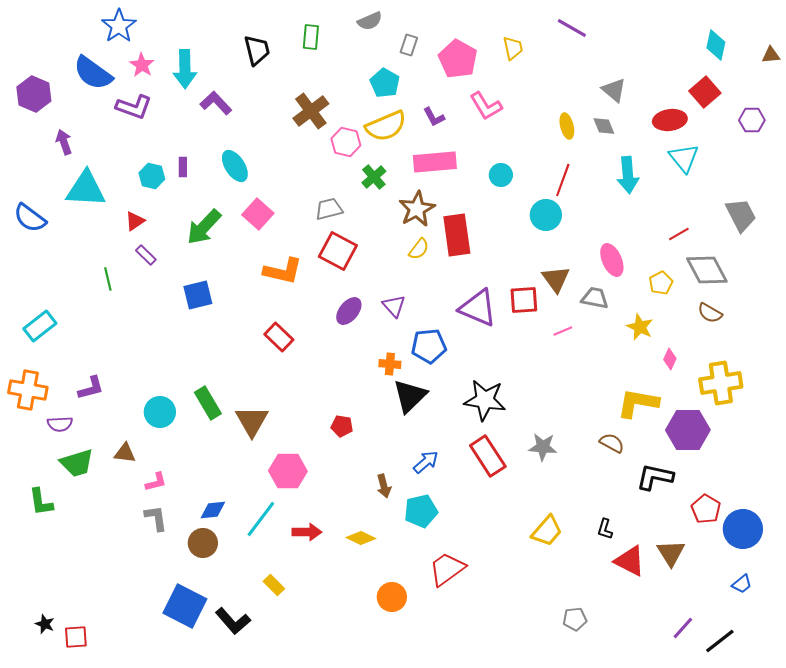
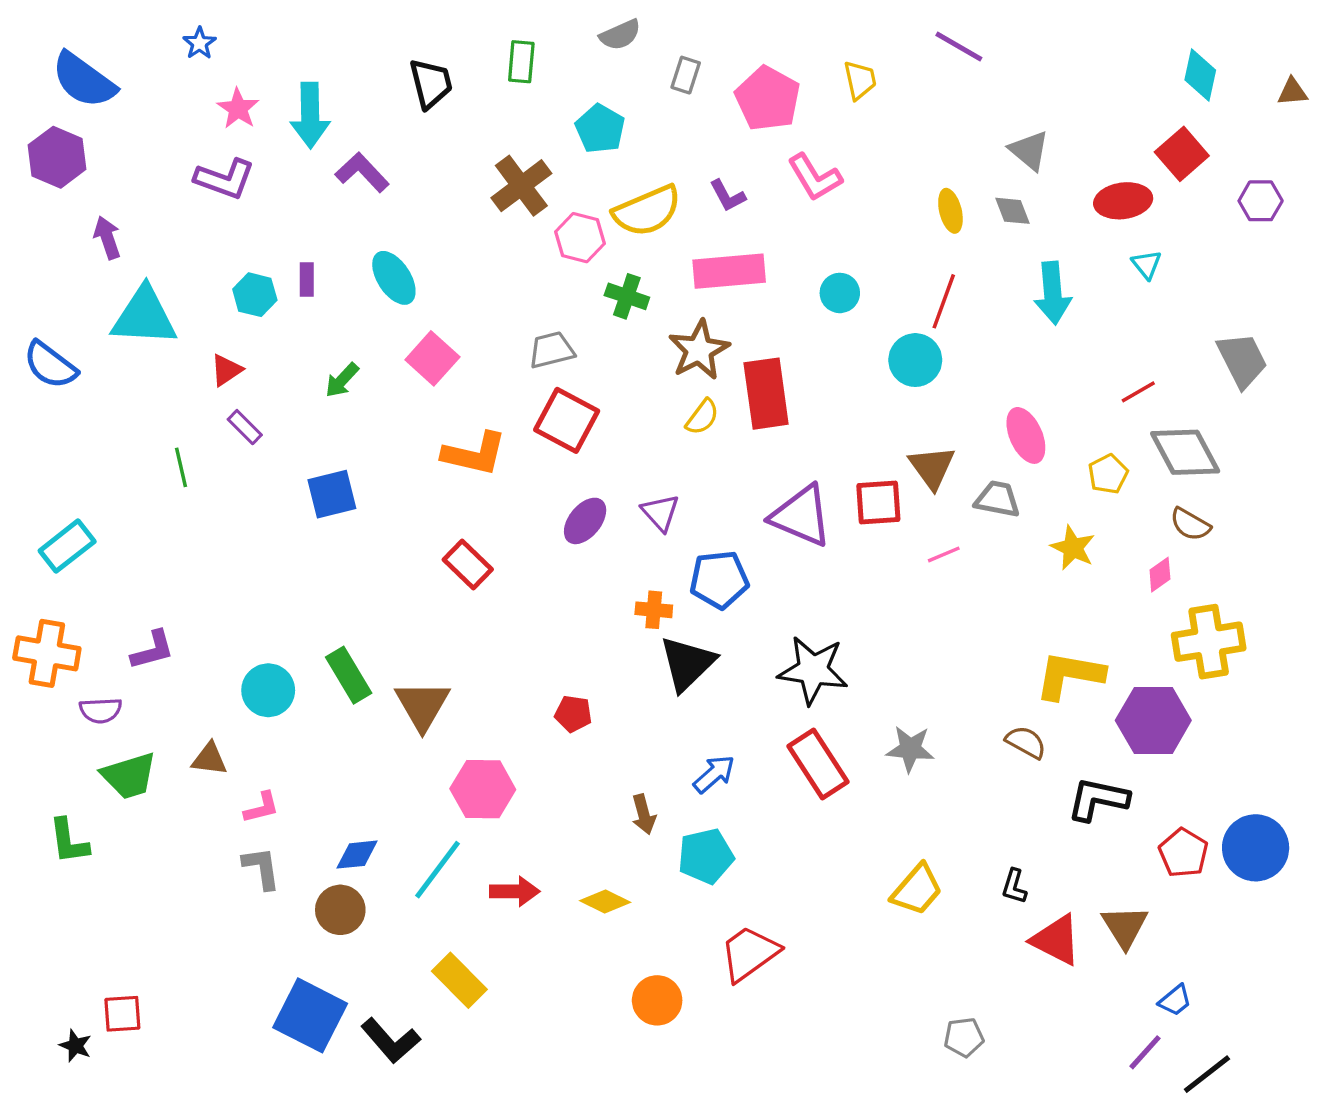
blue star: (119, 26) -> (199, 43), size x0.6
blue semicircle: (93, 73) -> (84, 80), moved
cyan pentagon: (385, 83) -> (600, 129), moved
cyan triangle: (684, 158) -> (1147, 264), size x0.6
green cross: (374, 177) -> (627, 296), turned -30
green arrow: (204, 227) -> (342, 380), size x0.6
pink diamond: (670, 359) -> (1160, 575), moved, turned 30
blue circle: (743, 529) -> (1256, 848), moved
blue trapezoid: (742, 584) -> (1175, 1000), moved
yellow rectangle: (274, 585) -> (459, 980), size x1.5
red square: (76, 637) -> (122, 1014), moved

